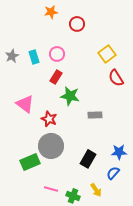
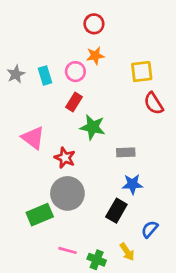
orange star: (51, 12) -> (95, 56), moved
red circle: (77, 24) -> (94, 24), moved
yellow square: (107, 54) -> (142, 72), turned 30
blue star: (119, 152) -> (132, 184), moved

